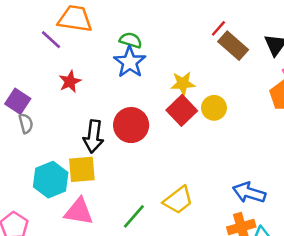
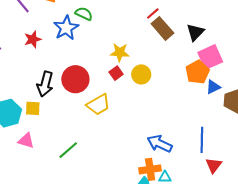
blue star: (130, 62) -> (66, 28), moved
red square: (182, 110) -> (116, 73), size x0.6
yellow square: (82, 169) -> (33, 108), size x0.7
yellow trapezoid: (178, 200) -> (98, 105), moved
pink triangle: (79, 212) -> (26, 141), size x0.7

